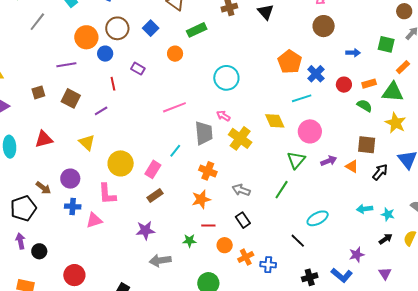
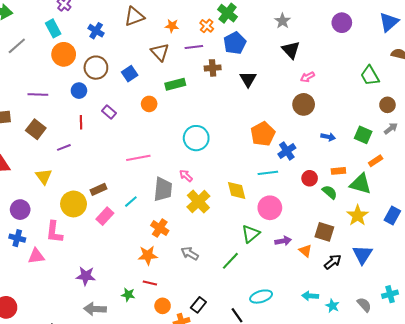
orange circle: (86, 37) -> (64, 54), moved
red circle: (344, 85) -> (310, 178), moved
brown rectangle: (155, 195) -> (99, 189), moved
black rectangle: (243, 220) -> (198, 305), moved, turned 63

